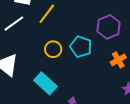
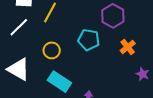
yellow circle: (53, 49) -> (52, 50), moved

